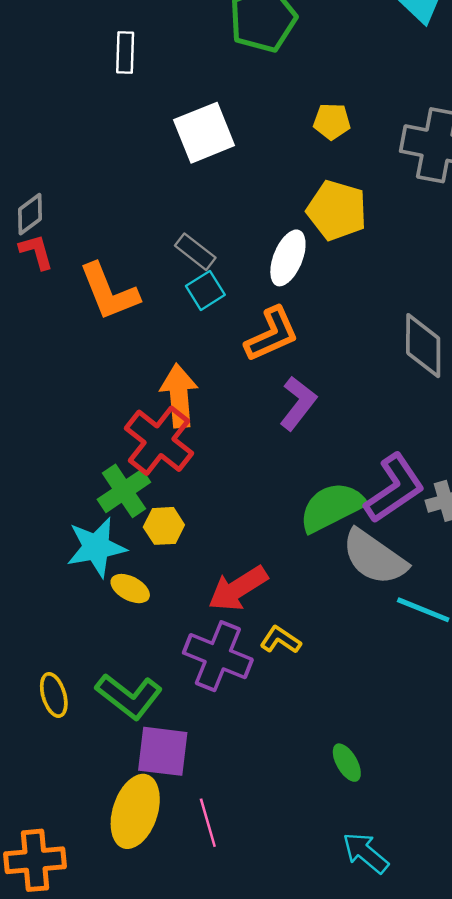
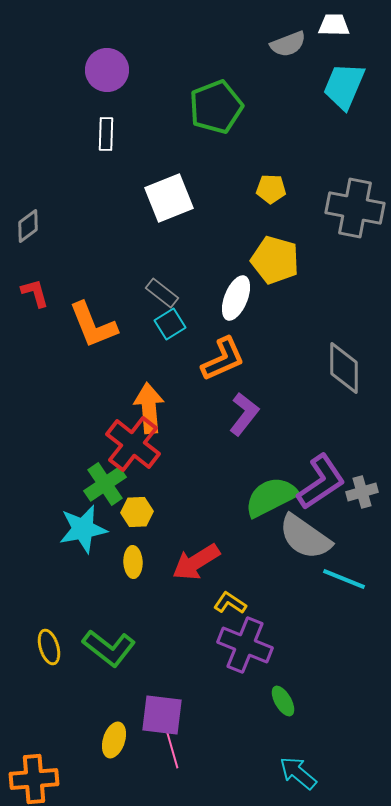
gray diamond: (30, 214) -> (28, 226), moved
yellow ellipse: (130, 589) -> (133, 562), moved, turned 60
purple cross: (218, 656) -> (245, 645), moved
purple square: (163, 751) -> (162, 715), moved
yellow ellipse: (135, 811) -> (114, 740), size x0.6

